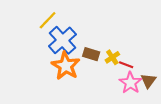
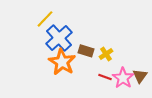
red line: (126, 65) -> (105, 77), moved

